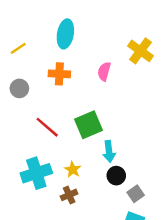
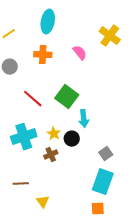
pink semicircle: (104, 71) -> (80, 53), turned 126
green square: (88, 125) -> (67, 97), turned -30
black circle: (116, 176) -> (72, 139), moved

